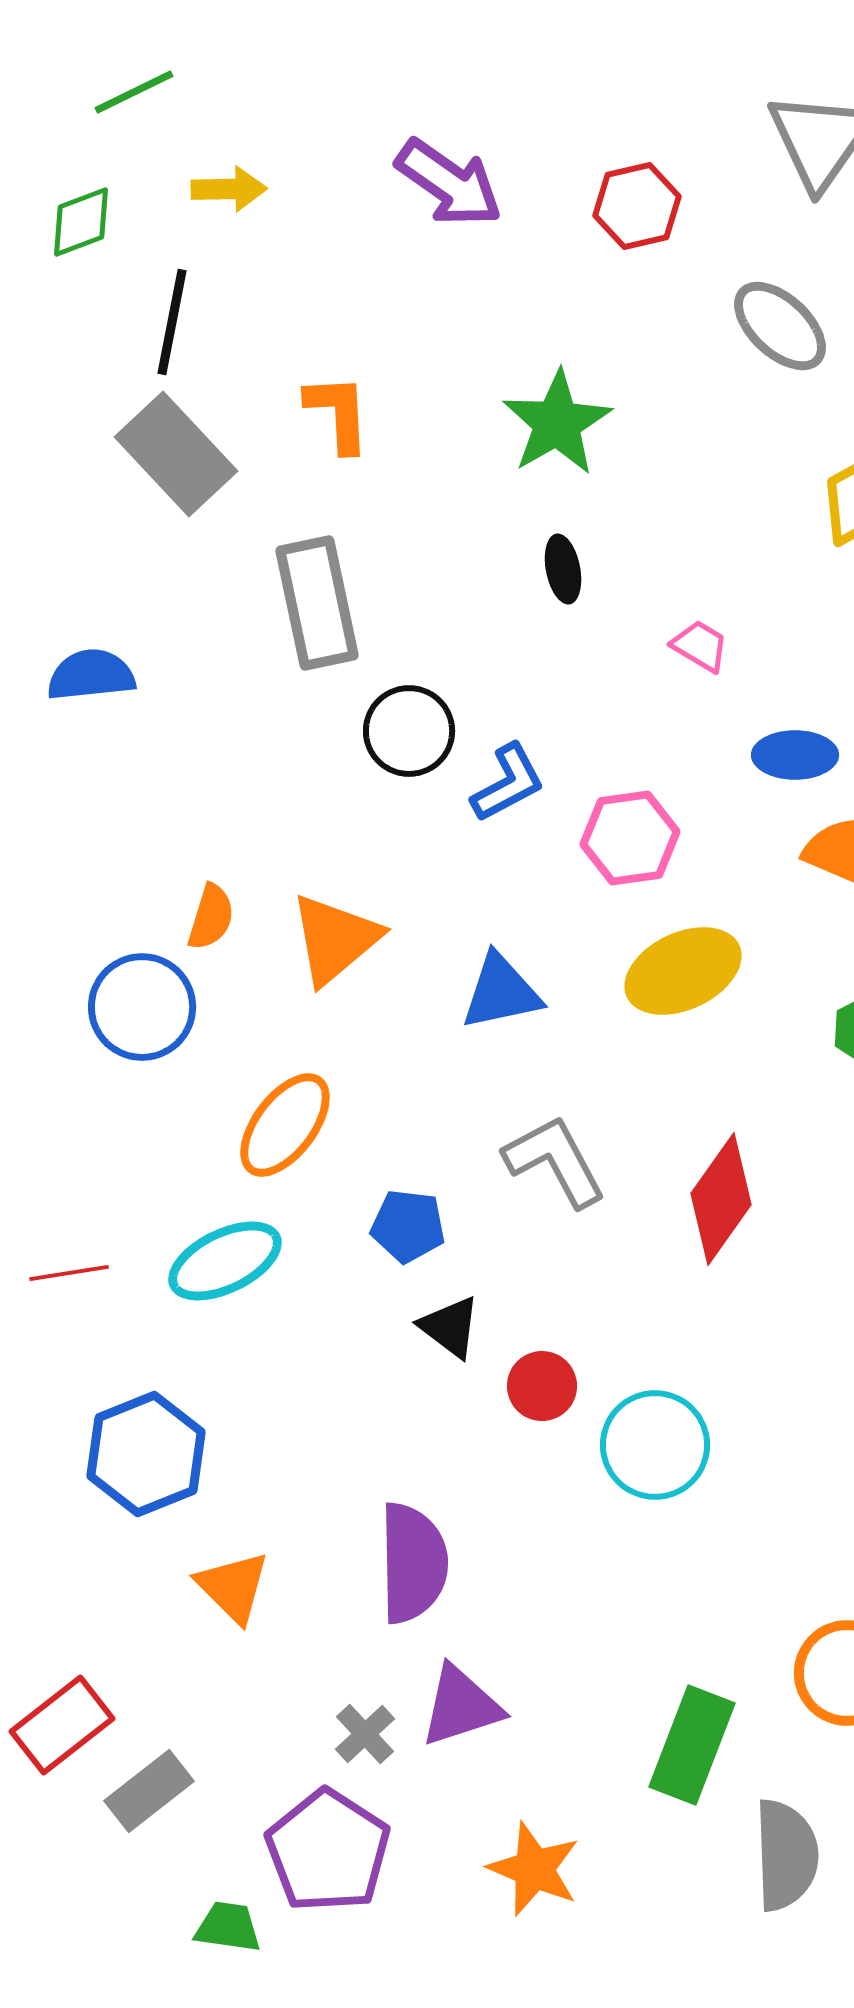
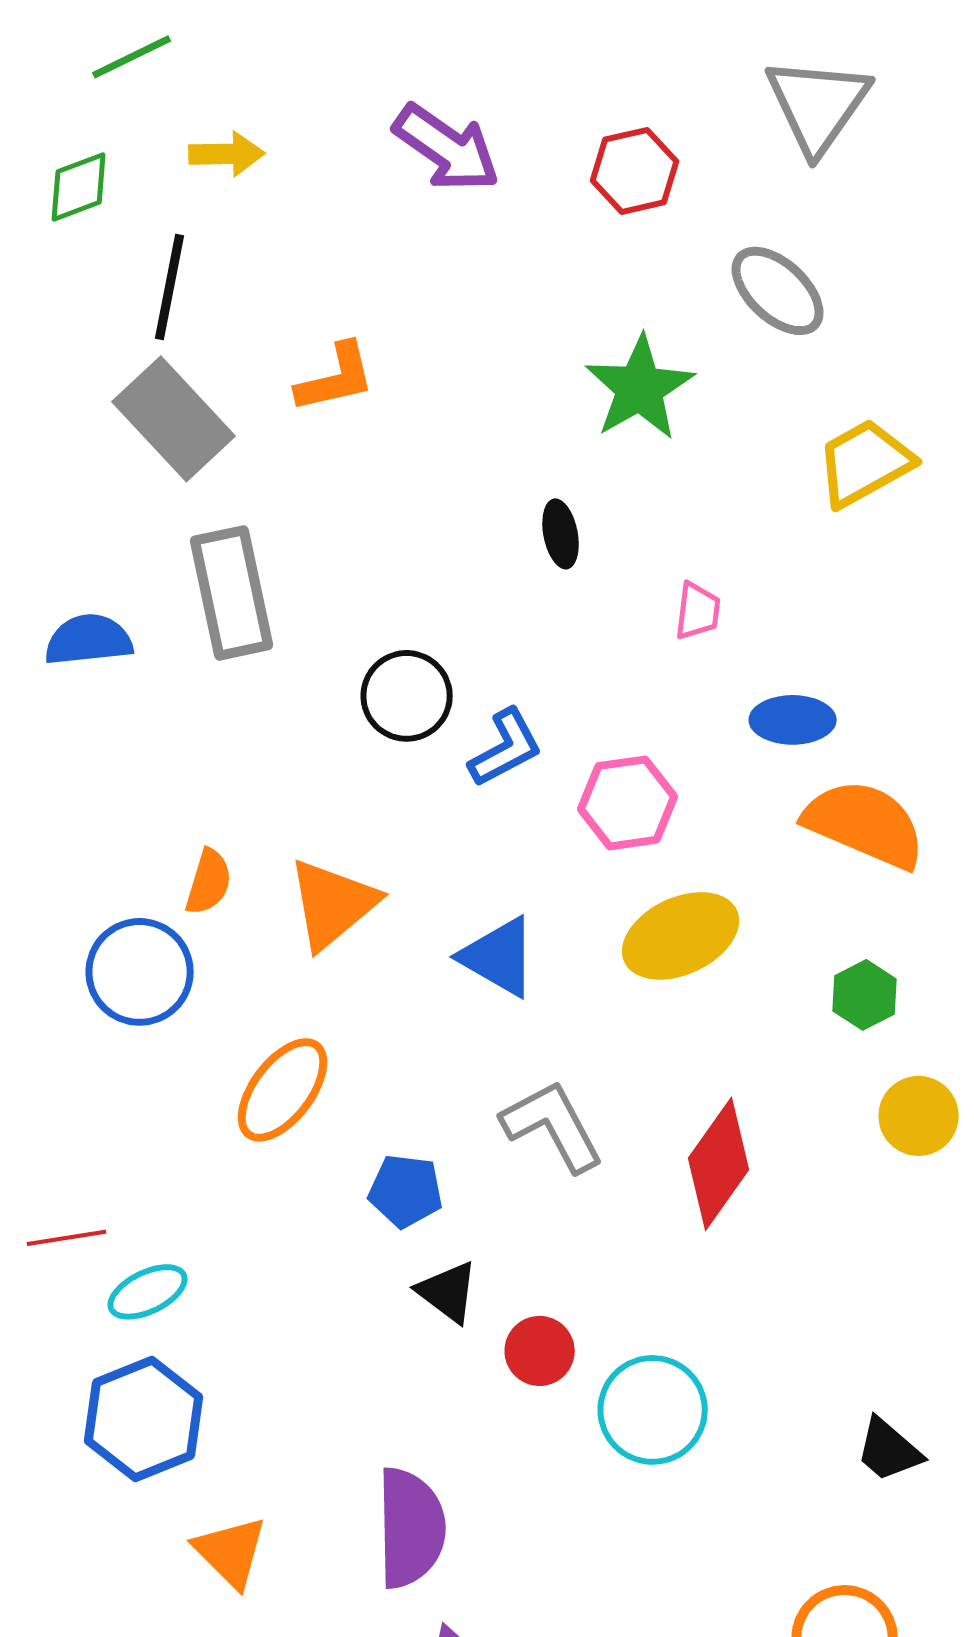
orange L-shape: (338, 413) -> (336, 378), turned 80
green star: (557, 423) -> (640, 388), moved
gray rectangle: (317, 603) -> (232, 593), moved
pink trapezoid: (700, 646) -> (698, 611), turned 66
blue triangle: (501, 992) -> (499, 957), turned 42
cyan ellipse: (225, 1261) -> (148, 1292), moved, size x0.7

